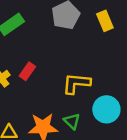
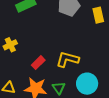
red rectangle: (27, 71) -> (38, 63), moved

